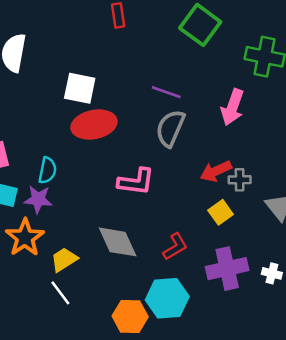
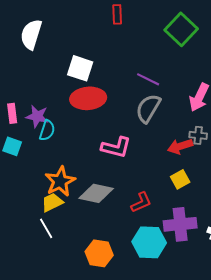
gray cross: (240, 180) -> (198, 135), moved
purple star: (38, 199) -> (37, 116), moved
orange star: (25, 238) -> (60, 181), moved
gray diamond: (118, 242) -> (96, 193), turned -60
cyan hexagon: (167, 298) -> (149, 242), moved

